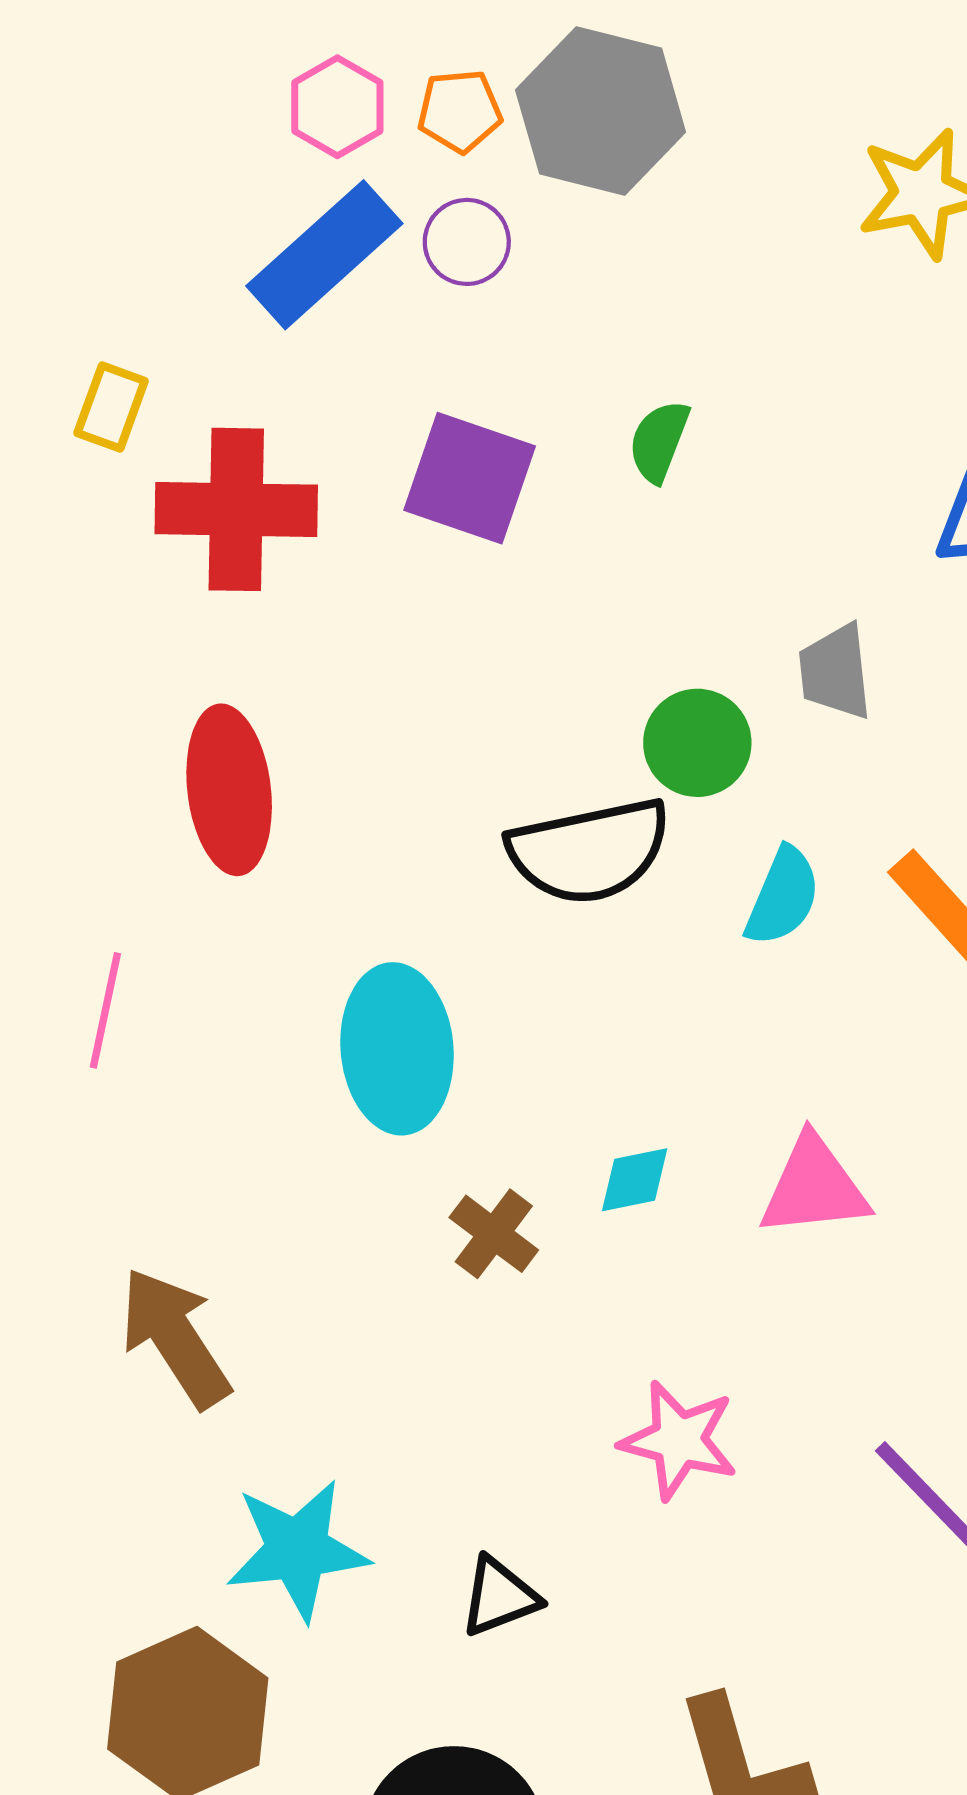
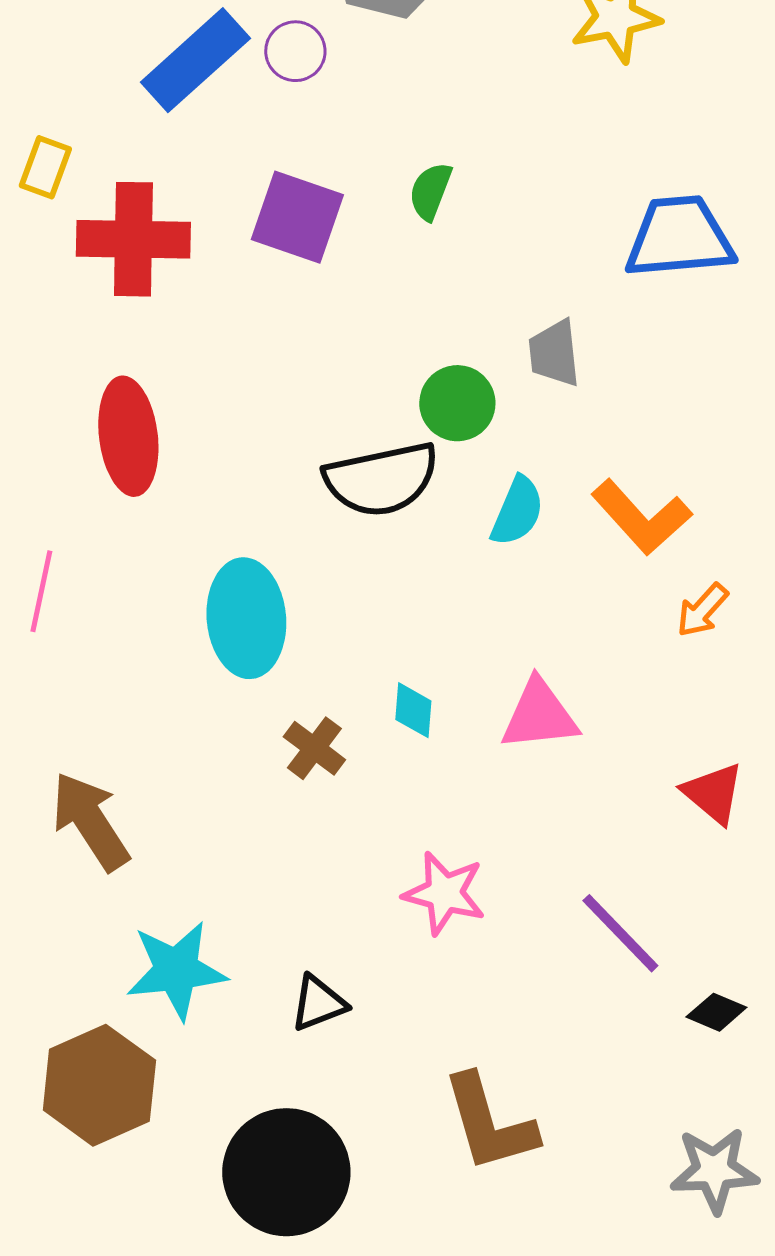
cyan diamond: (635, 1180) -> (413, 710), turned -74

